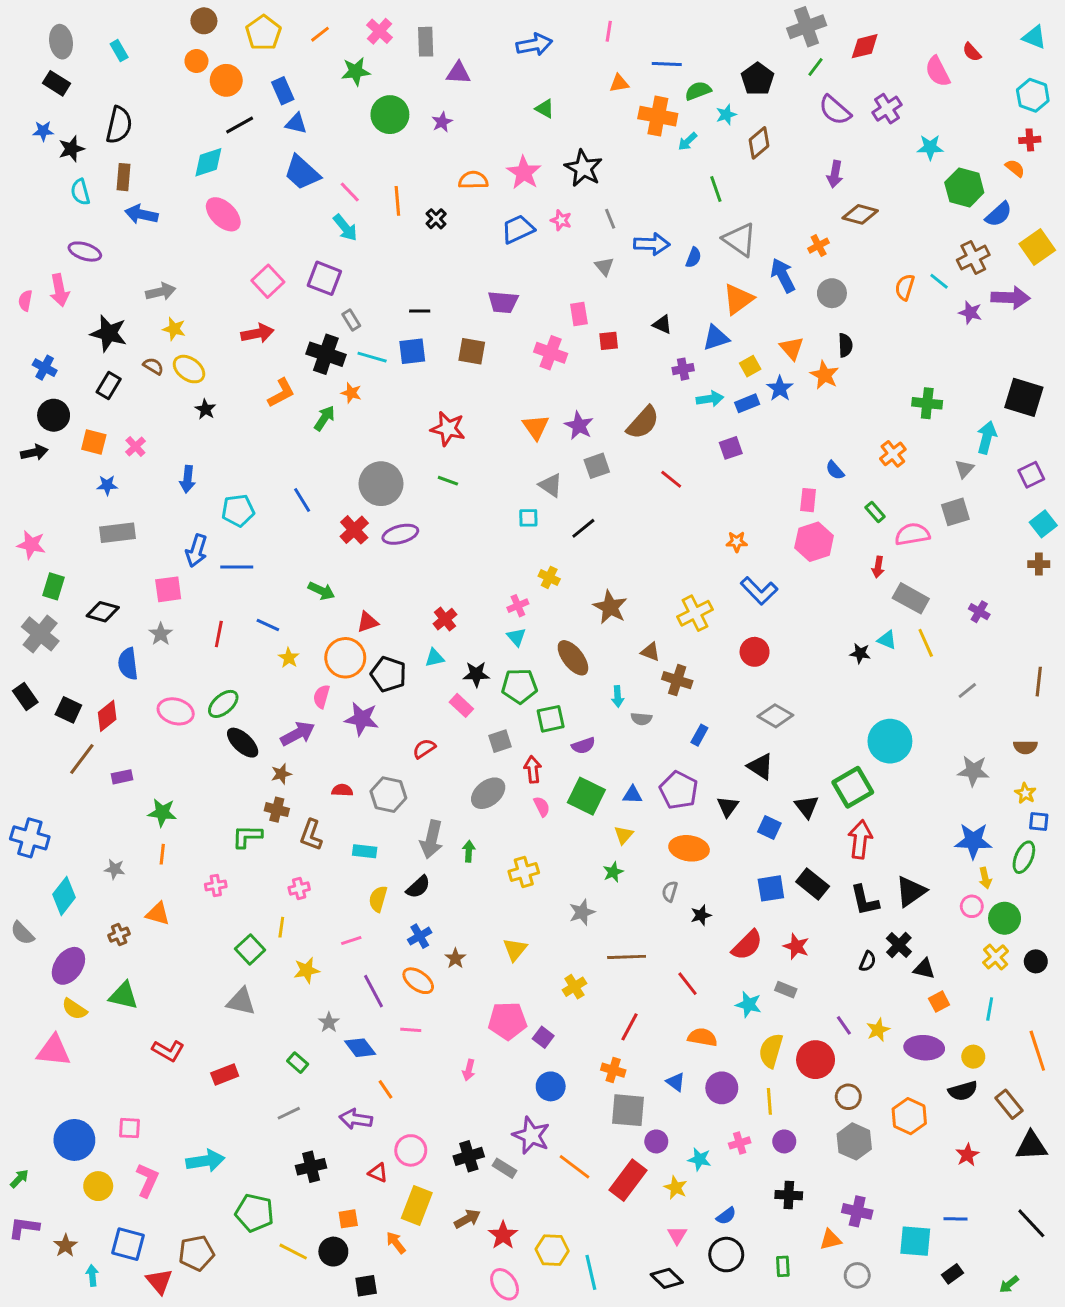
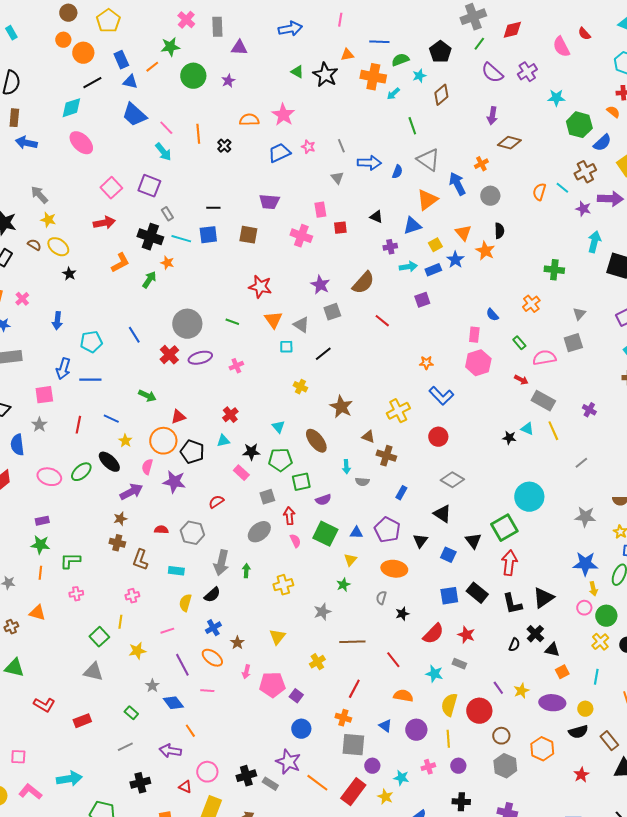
orange line: (320, 34) -> (152, 67), moved
black star: (583, 168) -> (325, 75), moved
gray arrow: (161, 292) -> (39, 195), turned -120
orange triangle: (536, 427) -> (273, 320), moved
red star: (448, 429) -> (260, 287), moved
cyan arrow: (987, 438) -> (594, 242), moved
red arrow: (878, 567) -> (521, 380), turned -72
pink cross: (518, 606) -> (236, 366), moved
black ellipse: (243, 743) -> (109, 462), moved
purple rectangle: (122, 777) -> (42, 521), moved
green L-shape: (247, 836) -> (70, 561), moved
pink arrow: (469, 1070) -> (246, 672), moved
pink L-shape: (147, 1180) -> (30, 792), turned -75

